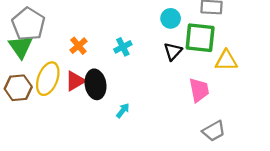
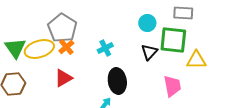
gray pentagon: (28, 24) -> (62, 28), moved
yellow ellipse: (48, 79) -> (39, 49), moved, turned 52
black ellipse: (96, 84) -> (117, 81), moved

